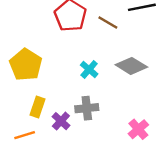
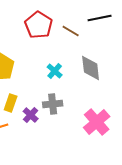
gray diamond: (131, 66) -> (91, 68), turned 52
pink cross: (138, 129) -> (97, 122), size x1.5

